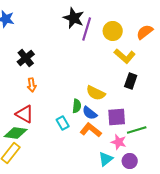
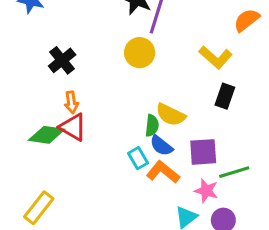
yellow circle: (113, 31) -> (140, 53), moved
green semicircle: (77, 106) -> (152, 126), moved
red triangle: (25, 114) -> (73, 127), moved
cyan rectangle: (63, 123) -> (138, 158), moved
green diamond: (16, 133) -> (47, 135), moved

